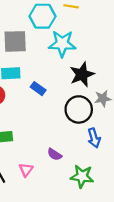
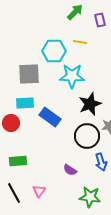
blue rectangle: (38, 89) -> (50, 117), size x1.5
purple semicircle: (55, 154) -> (70, 170), moved

